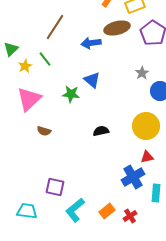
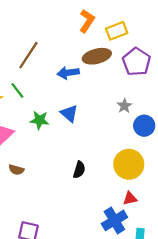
green star: (71, 94) -> (39, 120), moved
black semicircle: (101, 131) -> (79, 170), turned 119

